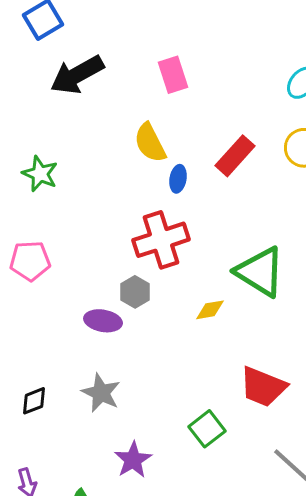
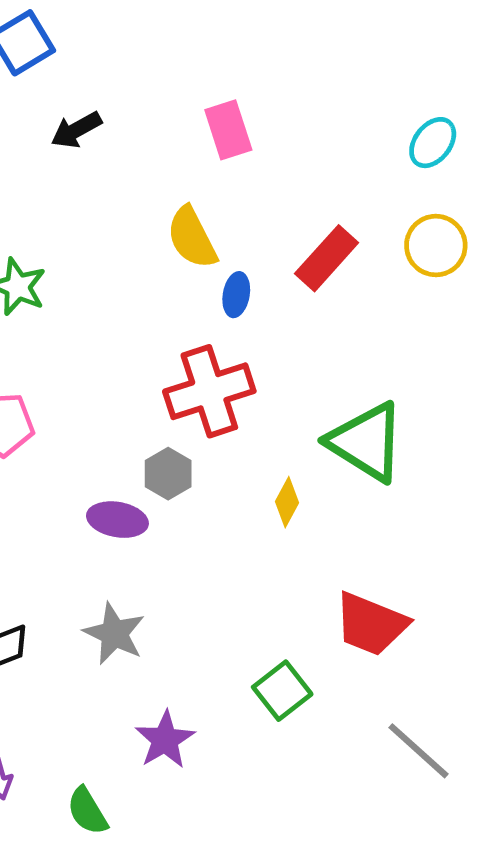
black arrow: (77, 75) -> (76, 130), size x0.6
yellow diamond: (210, 310) -> (287, 502), turned -52

